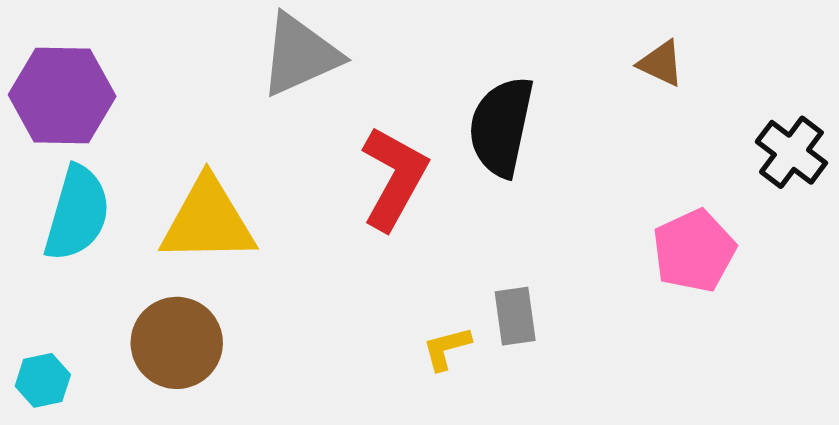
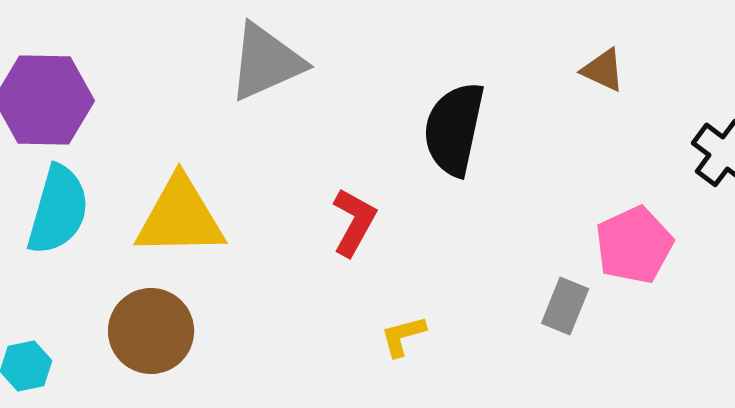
red L-shape: (394, 178) -> (354, 222), moved, size x0.7
gray rectangle: (515, 316) -> (565, 306), moved, turned 30

